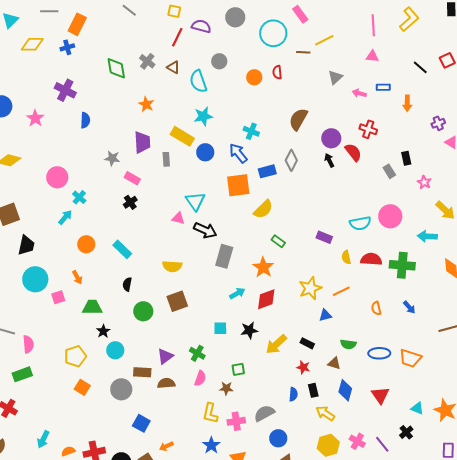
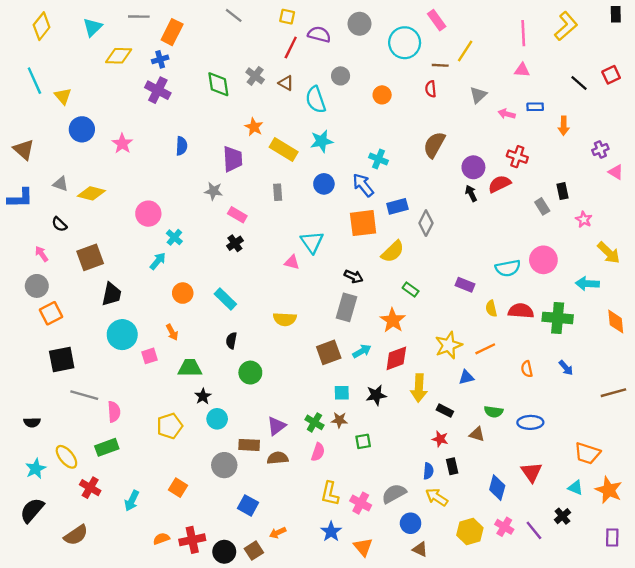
yellow line: (324, 40) -> (465, 51), turned -30
red semicircle: (277, 72) -> (431, 89), moved
purple cross: (65, 90) -> (158, 90), moved
yellow rectangle: (182, 136) -> (284, 149), moved
purple trapezoid: (142, 142) -> (233, 159), moved
red semicircle: (353, 152) -> (500, 184), turned -78
gray diamond: (291, 160) -> (426, 223), moved
black arrow: (205, 230) -> (354, 276), moved, size x0.7
brown square: (177, 301) -> (329, 352), moved
yellow arrow: (276, 344) -> (419, 388), moved, turned -45
orange trapezoid: (410, 358) -> (587, 453), moved
orange square: (82, 387) -> (178, 488), moved
brown star: (226, 388) -> (339, 420), moved
blue diamond: (345, 390) -> (497, 488), moved
yellow arrow: (325, 413) -> (437, 497), moved
pink cross: (236, 421) -> (361, 503), turned 36
cyan arrow: (43, 439) -> (132, 501), moved

